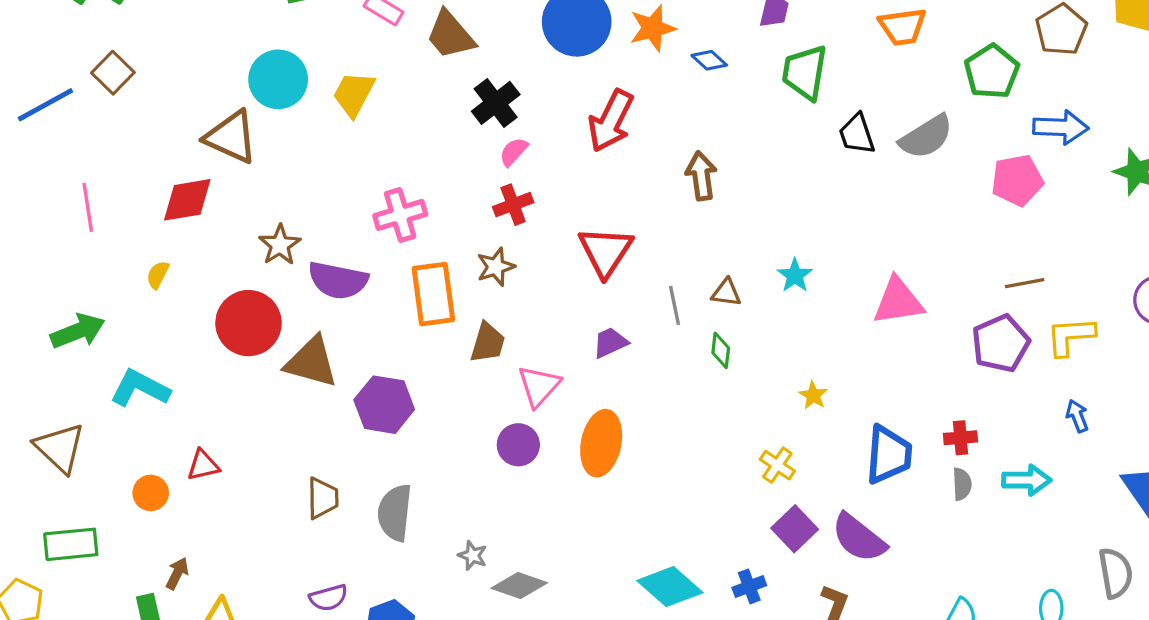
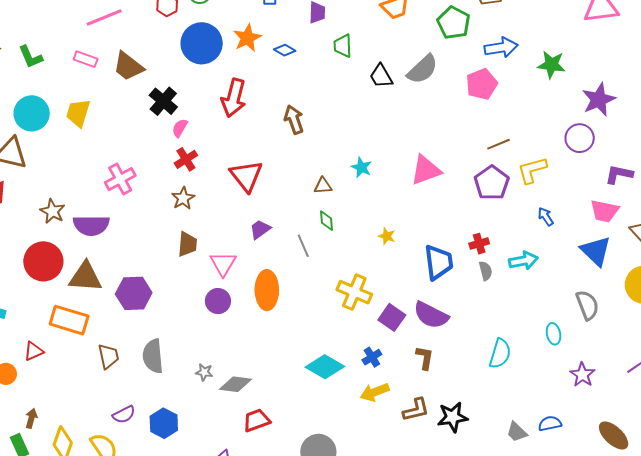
green trapezoid: (805, 72) -> (343, 46), size x0.7
orange rectangle: (433, 294) -> (69, 320), moved, turned -54
gray line: (675, 305) -> (303, 246), moved
yellow cross: (777, 465) -> (354, 292), moved, size x1.6

